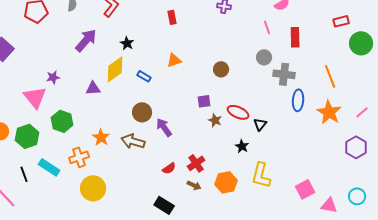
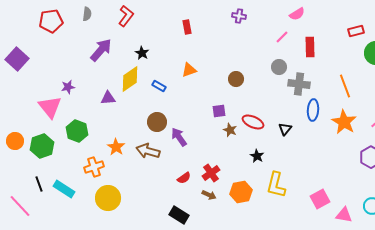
pink line: (267, 27) -> (282, 37), turned 64
black triangle: (260, 124) -> (285, 129), moved
cyan rectangle: (49, 167) -> (64, 189), moved

